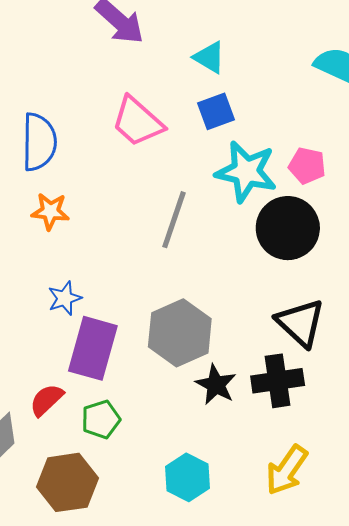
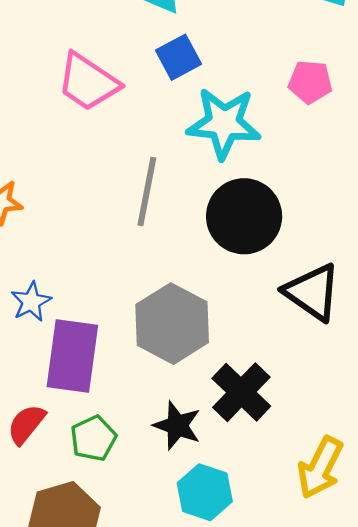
pink pentagon: (307, 166) -> (310, 82), moved
black circle: (288, 228) -> (244, 216), moved
black cross: (278, 381) -> (241, 392), moved, turned -30
black star: (216, 385) -> (177, 426), moved

